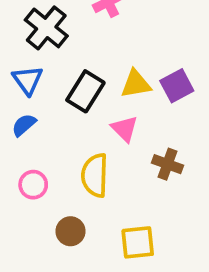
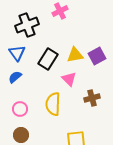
black cross: (46, 28) -> (27, 25), turned 30
brown cross: (167, 164) -> (92, 98), turned -35
brown circle: (70, 231) -> (21, 135), moved

